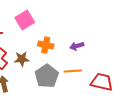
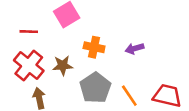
orange line: (73, 71) -> (129, 96), moved, turned 60

